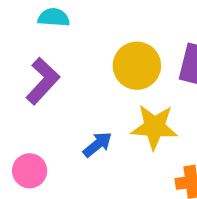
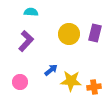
yellow star: (154, 127) -> (71, 81), moved

